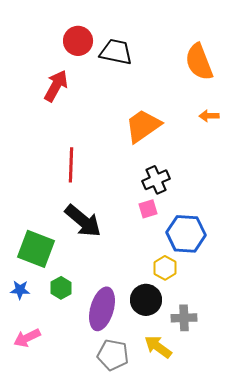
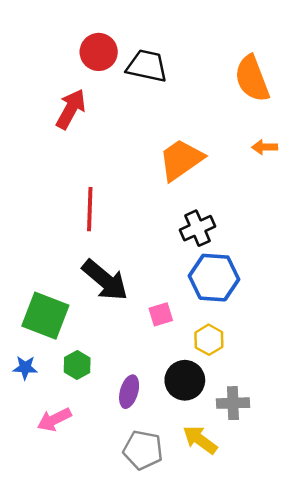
pink square: (148, 209) -> (161, 314), moved
blue hexagon: (186, 234) -> (214, 278), moved
purple ellipse: (102, 309) -> (129, 392), size x0.6
pink arrow: (27, 338) -> (54, 420), moved

